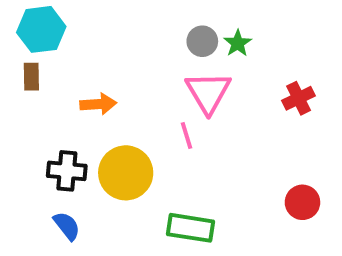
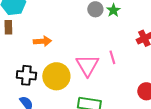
pink triangle: (208, 92) -> (87, 65), moved
pink line: (187, 136) -> (112, 57), moved

